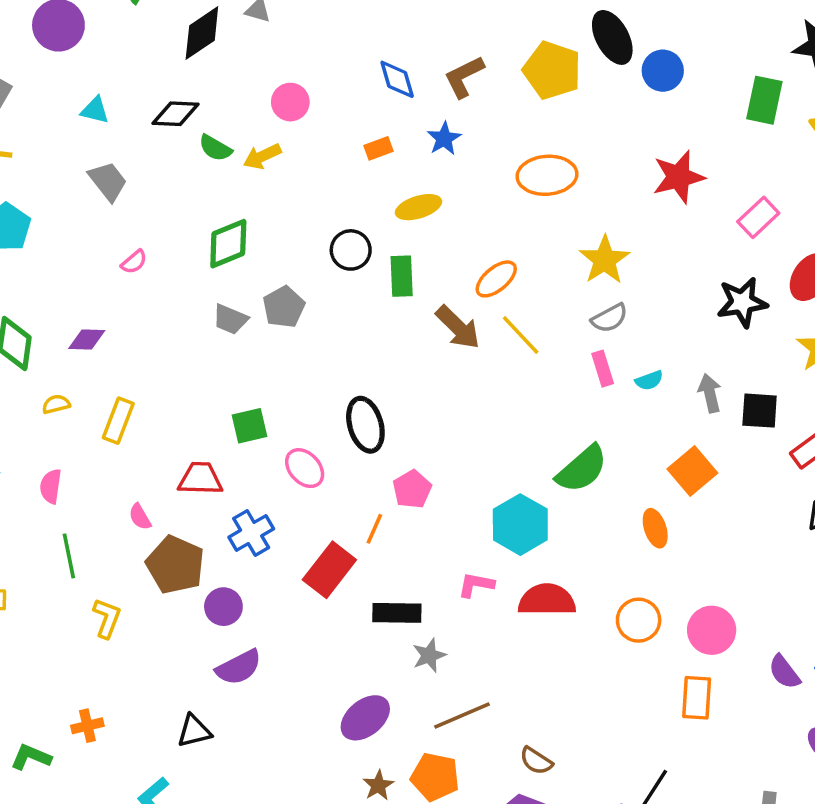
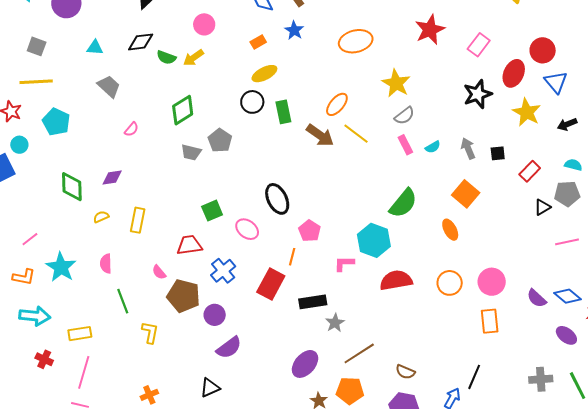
yellow ellipse: (418, 207) -> (264, 74), moved
black square: (760, 411) -> (498, 153), size x0.7
pink L-shape: (476, 585) -> (344, 264), moved

